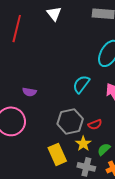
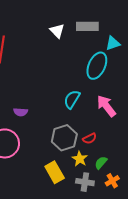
white triangle: (54, 14) -> (57, 31), moved

